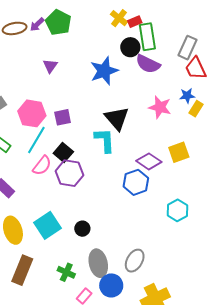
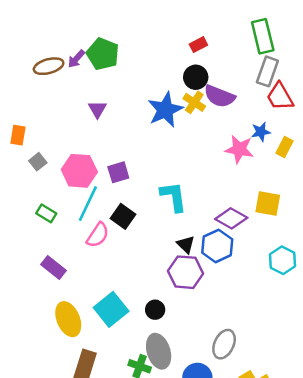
yellow cross: (119, 18) -> (194, 102), moved
green rectangle: (147, 37) -> (263, 36), moved
blue star: (187, 96) -> (261, 132), moved
black triangle: (117, 118) -> (186, 244), moved, size x0.6
yellow square: (179, 152) -> (268, 204), turned 35
purple hexagon: (69, 173) -> (186, 272), moved
cyan hexagon: (177, 210) -> (282, 260), moved
gray ellipse: (98, 263) -> (159, 351), moved

